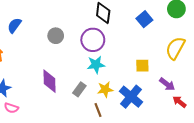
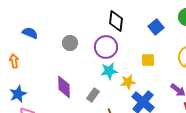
blue semicircle: (14, 25) -> (30, 33), turned 77
yellow square: (142, 66) -> (148, 60), moved
yellow star: (105, 89) -> (128, 82), moved

